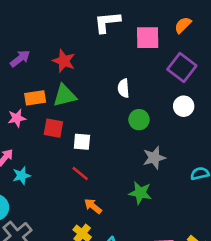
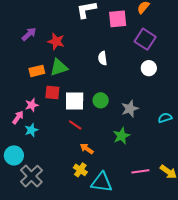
purple arrow: (20, 58) -> (29, 34), moved
pink star: (17, 118) -> (32, 105), moved
green circle: (139, 120) -> (101, 100), moved
white square: (82, 142) -> (75, 101), size x1.5
green star: (140, 193) -> (121, 136), turned -30

